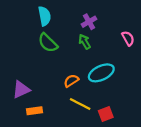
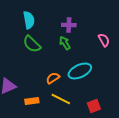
purple cross: (89, 22) -> (69, 25), turned 32
orange rectangle: (34, 111) -> (32, 101), moved
red square: (106, 114) -> (94, 106), moved

